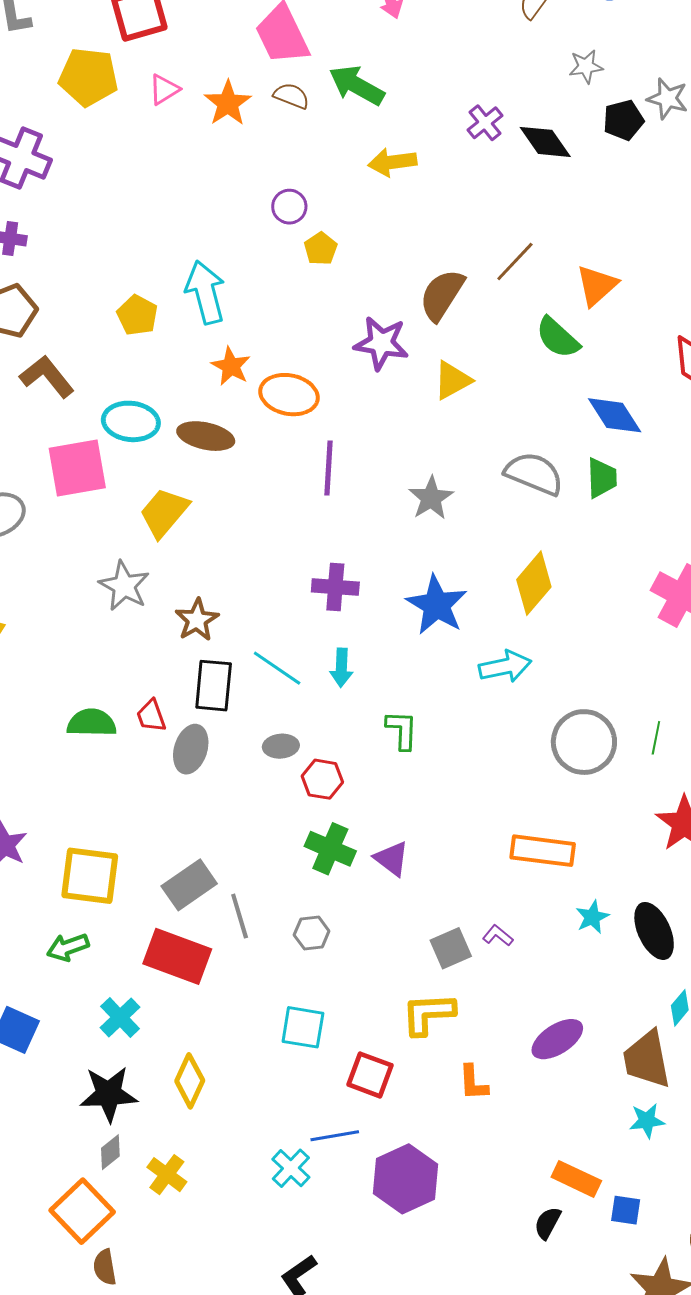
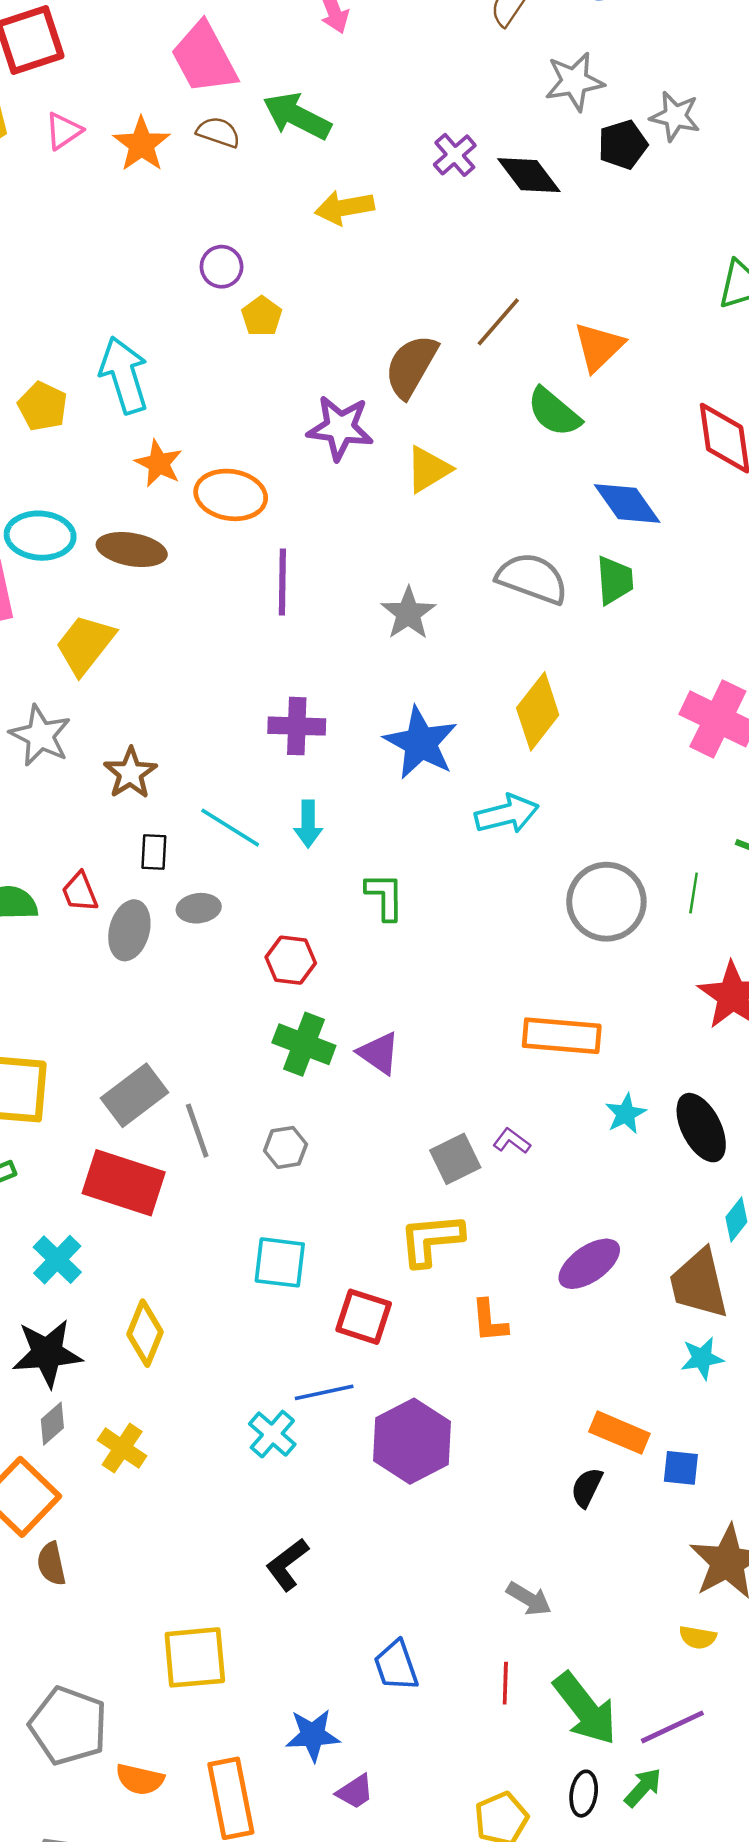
gray star: (586, 66) -> (574, 81), size x1.4
black rectangle: (214, 686) -> (154, 852), size x0.6
gray ellipse: (281, 746) -> (199, 908), moved

